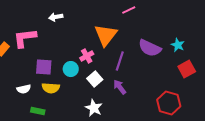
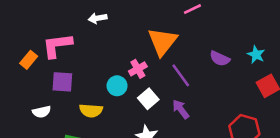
purple semicircle: (150, 48) -> (220, 58), size x0.7
purple line: (120, 61) -> (181, 75), turned -54
purple square: (44, 67) -> (62, 82), moved
white semicircle: (24, 89) -> (42, 112), moved

